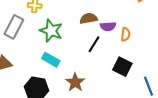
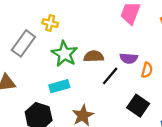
brown semicircle: (88, 18) -> (94, 56), moved
cyan rectangle: (51, 60) -> (59, 86), turned -54

